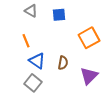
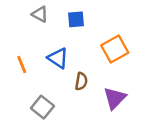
orange line: (26, 41) -> (22, 65), moved
blue triangle: (37, 61) -> (58, 58), moved

